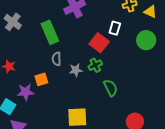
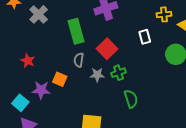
white rectangle: (115, 28) -> (145, 37), turned -40
red square: (99, 43) -> (107, 49), moved
orange square: (41, 79) -> (60, 79), turned 32

